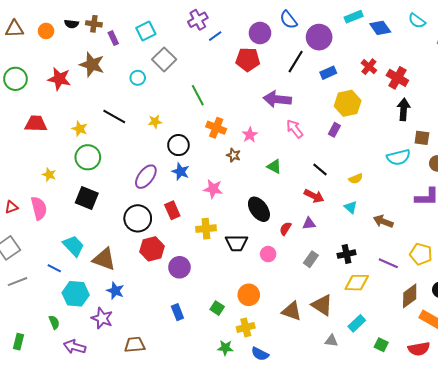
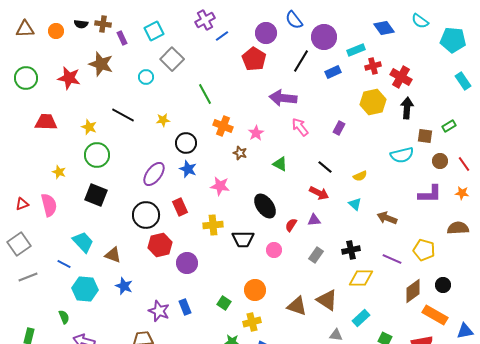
cyan rectangle: (354, 17) -> (356, 50), moved
red pentagon: (248, 59) -> (254, 59), turned 30
red cross: (369, 67) -> (373, 66), turned 35
yellow hexagon: (348, 103) -> (373, 102), moved
brown triangle: (104, 259) -> (113, 255), size x0.7
purple star: (102, 318) -> (159, 311), moved

